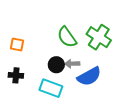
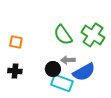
black circle: (56, 65) -> (53, 69), moved
cyan rectangle: (51, 88) -> (62, 83), moved

